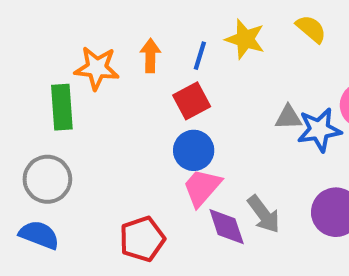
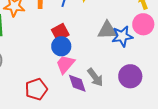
red square: (192, 101) -> (60, 32), moved
gray triangle: (288, 117) -> (107, 30), size x1.5

